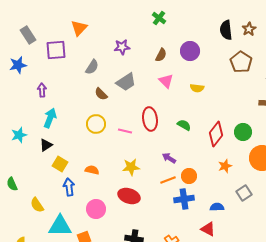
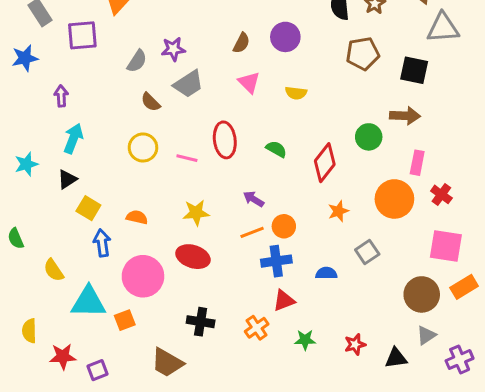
purple star: (122, 47) -> (173, 49), moved
brown pentagon: (241, 62) -> (363, 54), turned 30
green circle: (243, 132) -> (369, 137), moved
pink circle: (96, 209) -> (143, 276), size x1.4
red triangle: (208, 229) -> (284, 300), moved, turned -49

